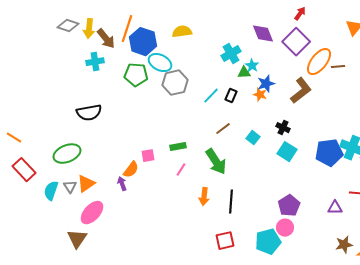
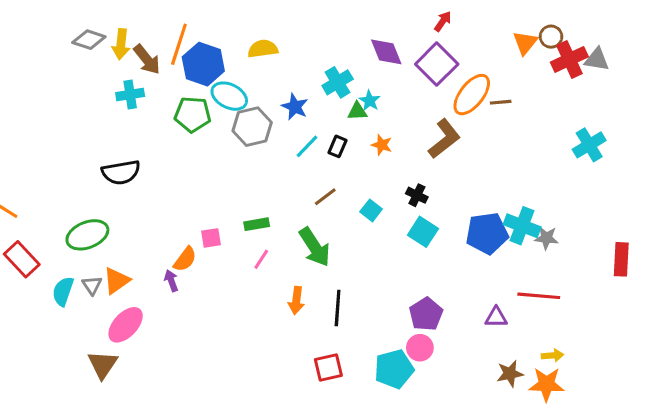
blue star: (266, 84) -> (295, 107), moved, turned -30

